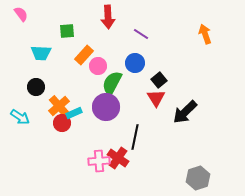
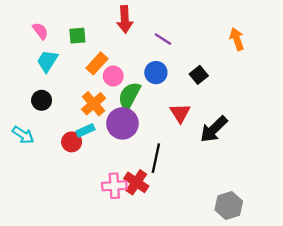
pink semicircle: (21, 14) -> (40, 31), moved
cyan trapezoid: (41, 53) -> (47, 61), turned 120
black square: (159, 80) -> (199, 75), moved
orange cross: (59, 106) -> (94, 104), moved

